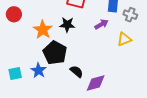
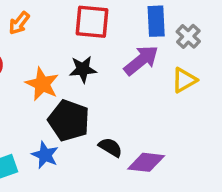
gray cross: (130, 15) -> (188, 36), turned 32
purple arrow: (101, 24) -> (141, 60), size x1.5
purple diamond: (96, 83) -> (146, 162), turned 30

